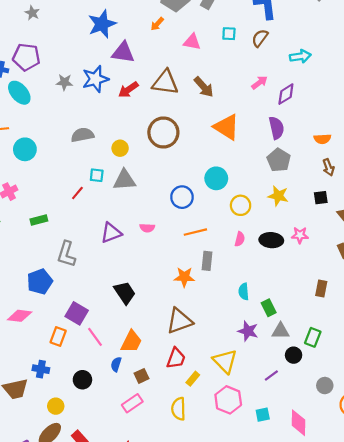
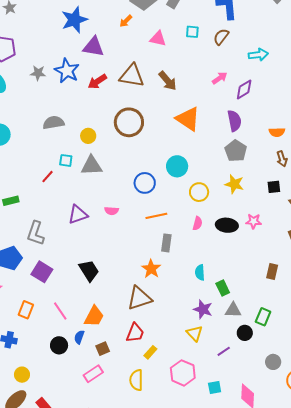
blue star: (95, 79) -> (67, 71), turned -30
orange star: (184, 277) -> (151, 269), moved, turned 30
purple square: (77, 313) -> (42, 272), moved
yellow triangle: (225, 361) -> (195, 333), moved, size x0.7
black circle: (82, 380) -> (59, 345), moved

